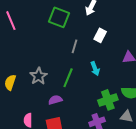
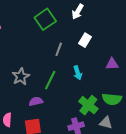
green square: (59, 17) -> (45, 19), turned 30
green cross: (108, 100) -> (88, 105), turned -36

